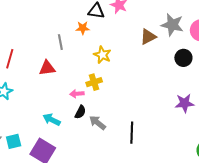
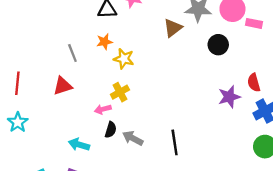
orange star: (83, 28) -> (104, 42), moved

